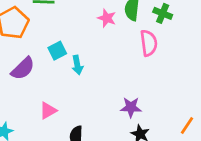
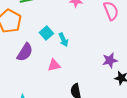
pink triangle: (48, 110) -> (54, 65), moved, turned 32

